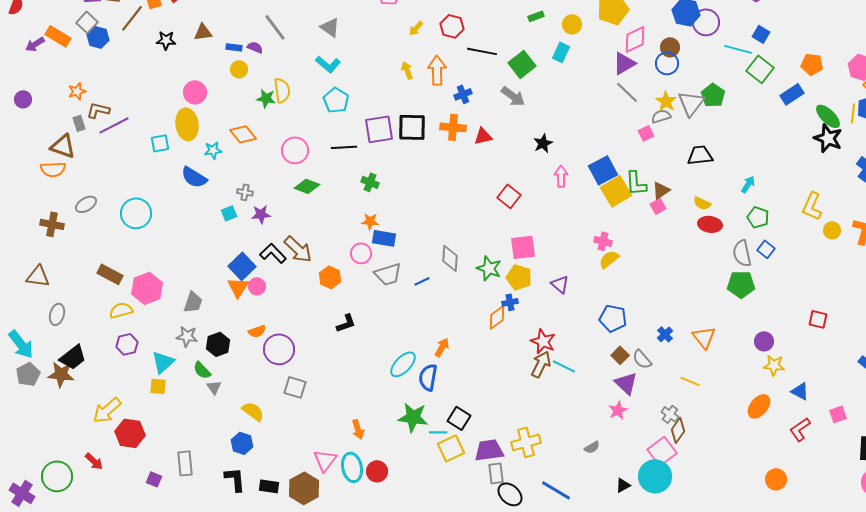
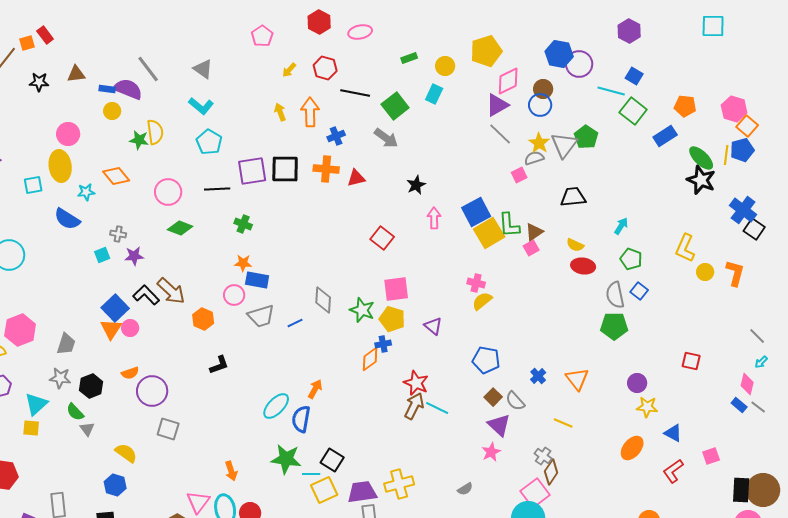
purple semicircle: (255, 47) -> (128, 89), size x1.8

